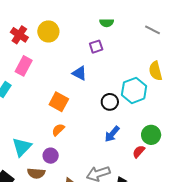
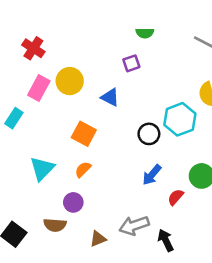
yellow circle: (48, 31) -> (70, 81), moved
cyan triangle: (22, 147) -> (42, 169), moved
red semicircle: (139, 152) -> (176, 197), moved

